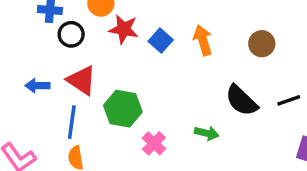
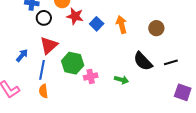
red triangle: (82, 80) -> (49, 45), turned 42
blue arrow: (37, 86) -> (22, 55), moved, turned 128
pink cross: (154, 143) -> (91, 76), moved, turned 32

